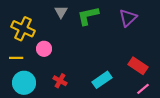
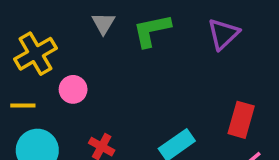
yellow cross: (23, 29) -> (35, 54), turned 35
red rectangle: (138, 66) -> (241, 120), turned 72

